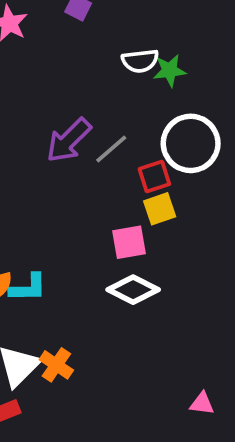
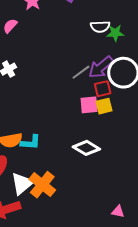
purple arrow: (69, 140) -> (101, 67), moved
pink square: (129, 242) -> (89, 105), moved
orange cross: (56, 365) -> (42, 185), size x1.5

